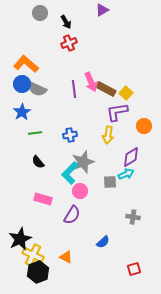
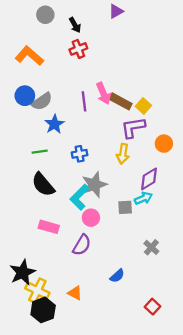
orange L-shape: (26, 64) -> (29, 56), moved
gray semicircle: (37, 89) -> (42, 101), turned -60
blue star: (22, 112) -> (54, 124), moved
black semicircle: (38, 162) -> (43, 185), size x1.6
gray cross: (133, 217) -> (151, 247), turned 32
red square: (134, 269) -> (152, 307), turned -32

